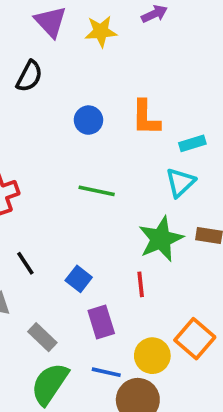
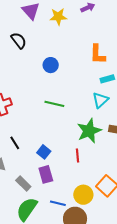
black semicircle: (29, 76) -> (19, 40), turned -66
orange L-shape: (146, 118) -> (98, 54), moved
purple rectangle: (101, 322) -> (46, 174), moved

